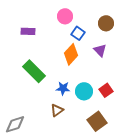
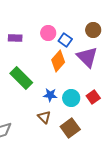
pink circle: (65, 16) -> (48, 33), moved
purple triangle: (100, 50) -> (87, 57), size x1.6
brown triangle: (57, 110) -> (44, 117), turned -40
brown square: (97, 121) -> (70, 128), moved

